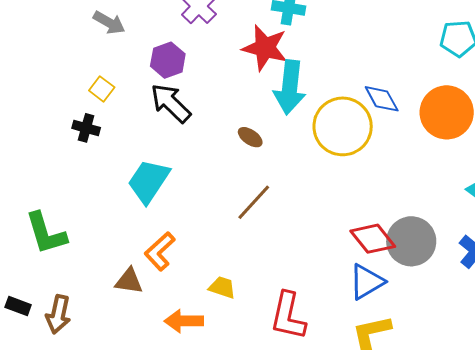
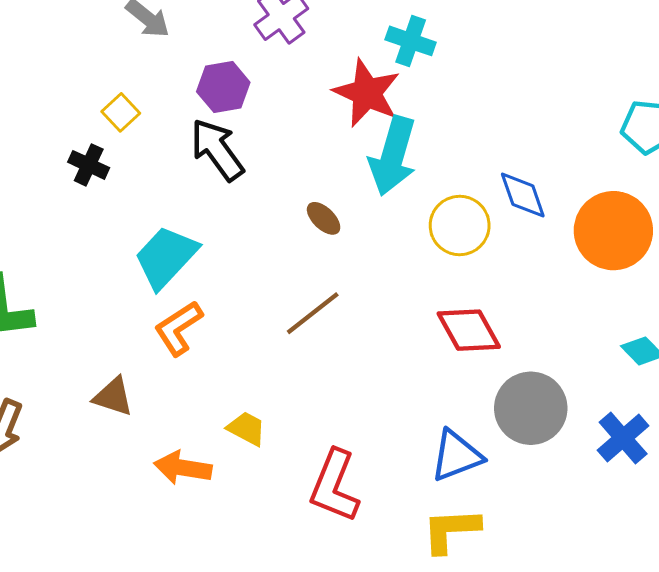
yellow circle: (343, 126) -> (460, 225), size x0.7
red diamond: (373, 239) -> (469, 330), moved
orange L-shape: (160, 251) -> (178, 328), moved

